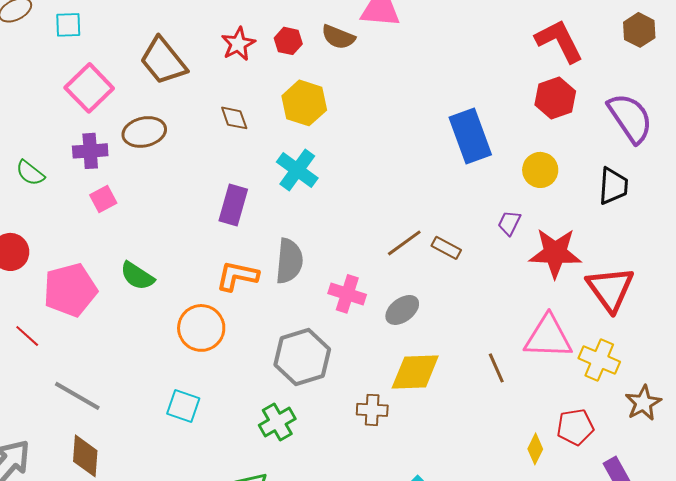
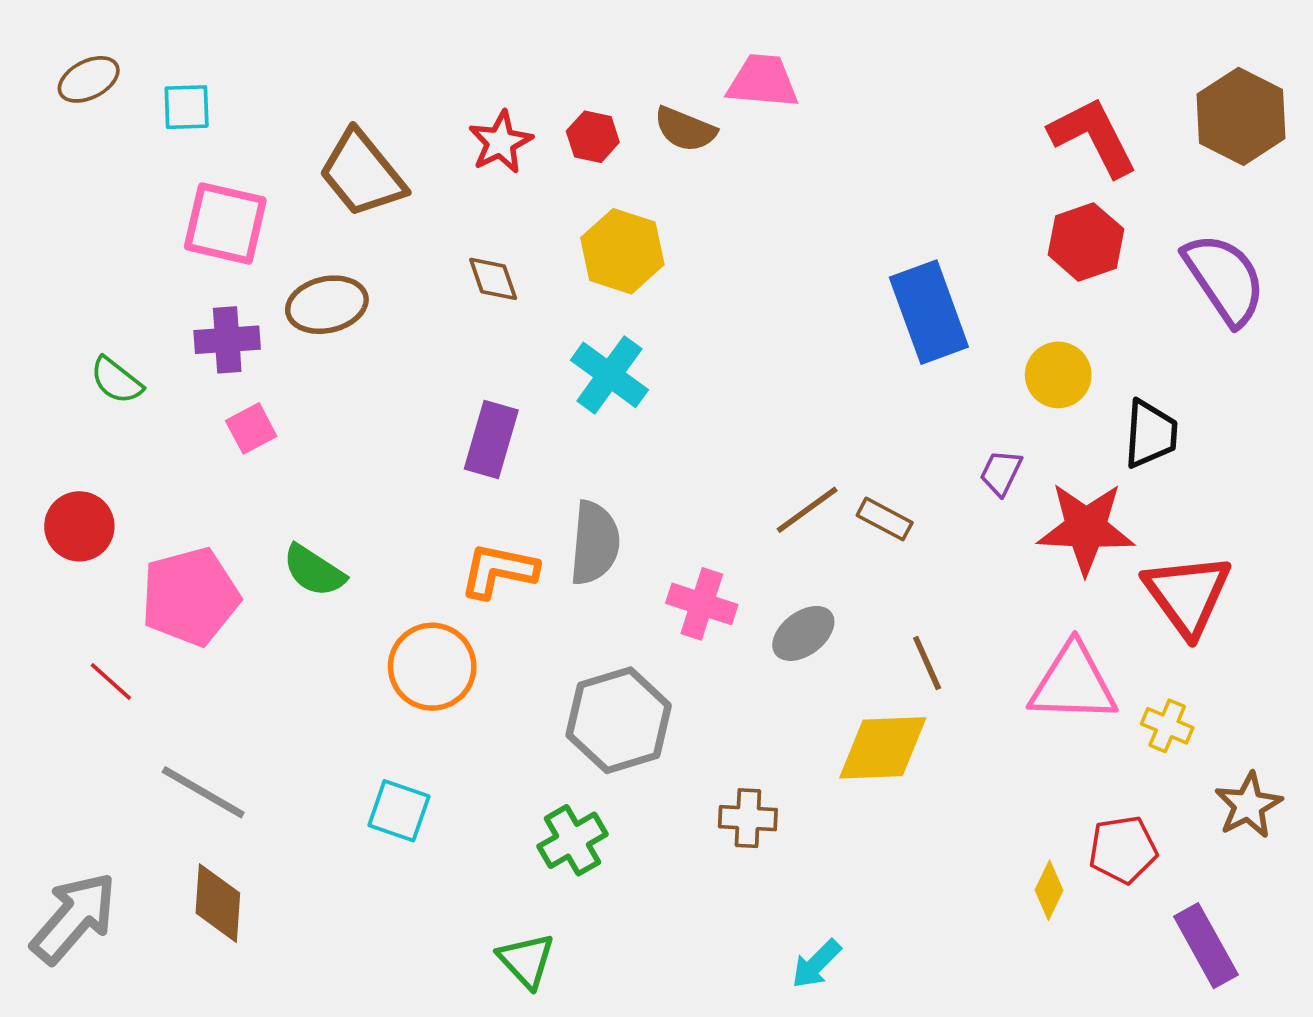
brown hexagon: (639, 30) -> (1241, 116), size x1.5
pink square: (89, 88) -> (225, 223), turned -33
black trapezoid: (613, 186) -> (1151, 434), moved
yellow cross: (599, 360) -> (1167, 726), size x0.7
brown line: (496, 368) -> (927, 663), moved
yellow diamond: (415, 372) -> (883, 748), moved

